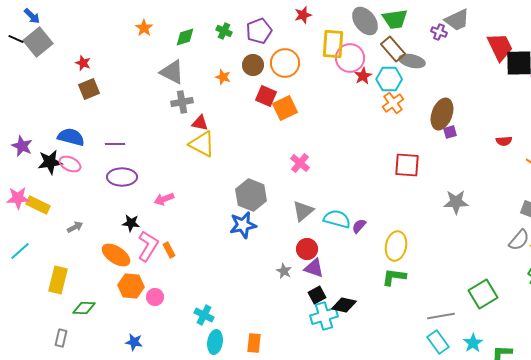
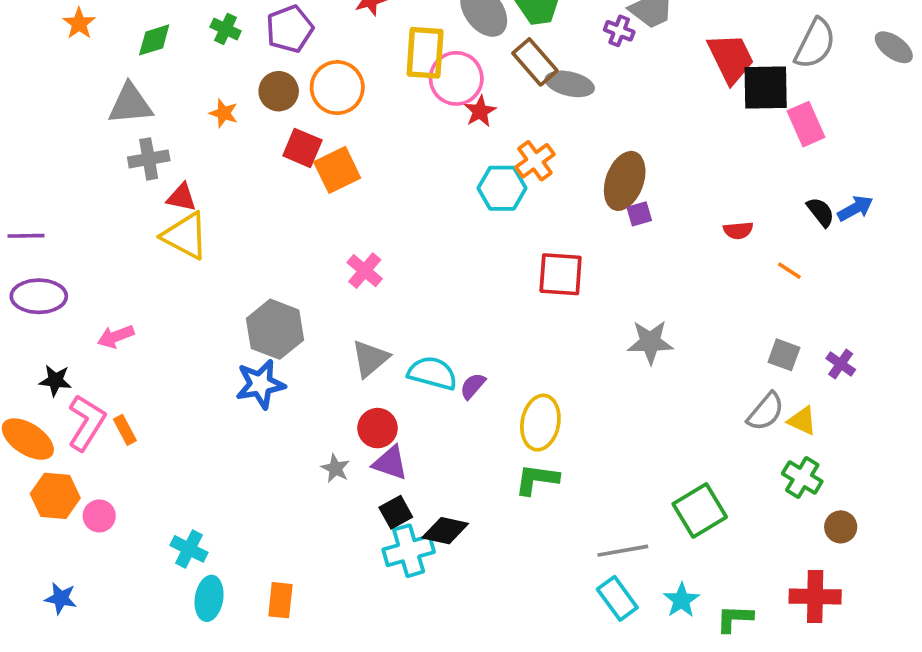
gray triangle: (172, 72) -> (130, 104), turned -32
cyan hexagon: (389, 79) -> (502, 188), moved

